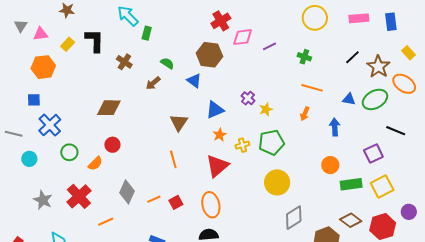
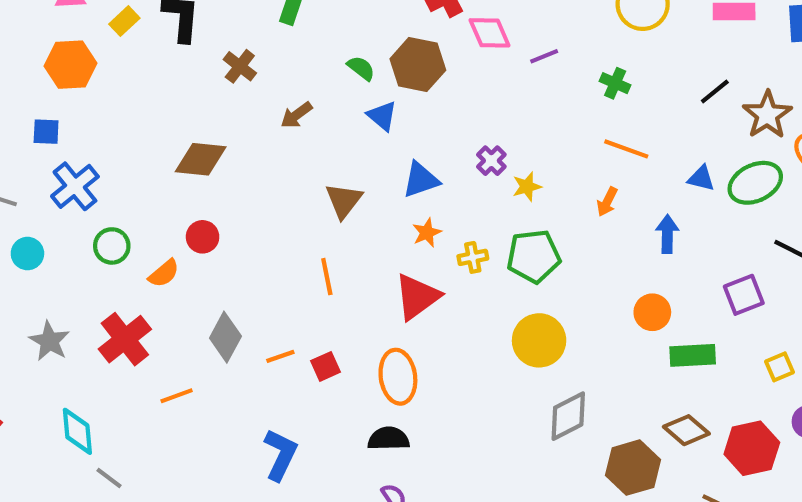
pink diamond: (243, 37) -> (490, 33), turned 70
green semicircle: (167, 63) -> (361, 68), moved
yellow square: (382, 187) -> (780, 367), moved, size x0.6

